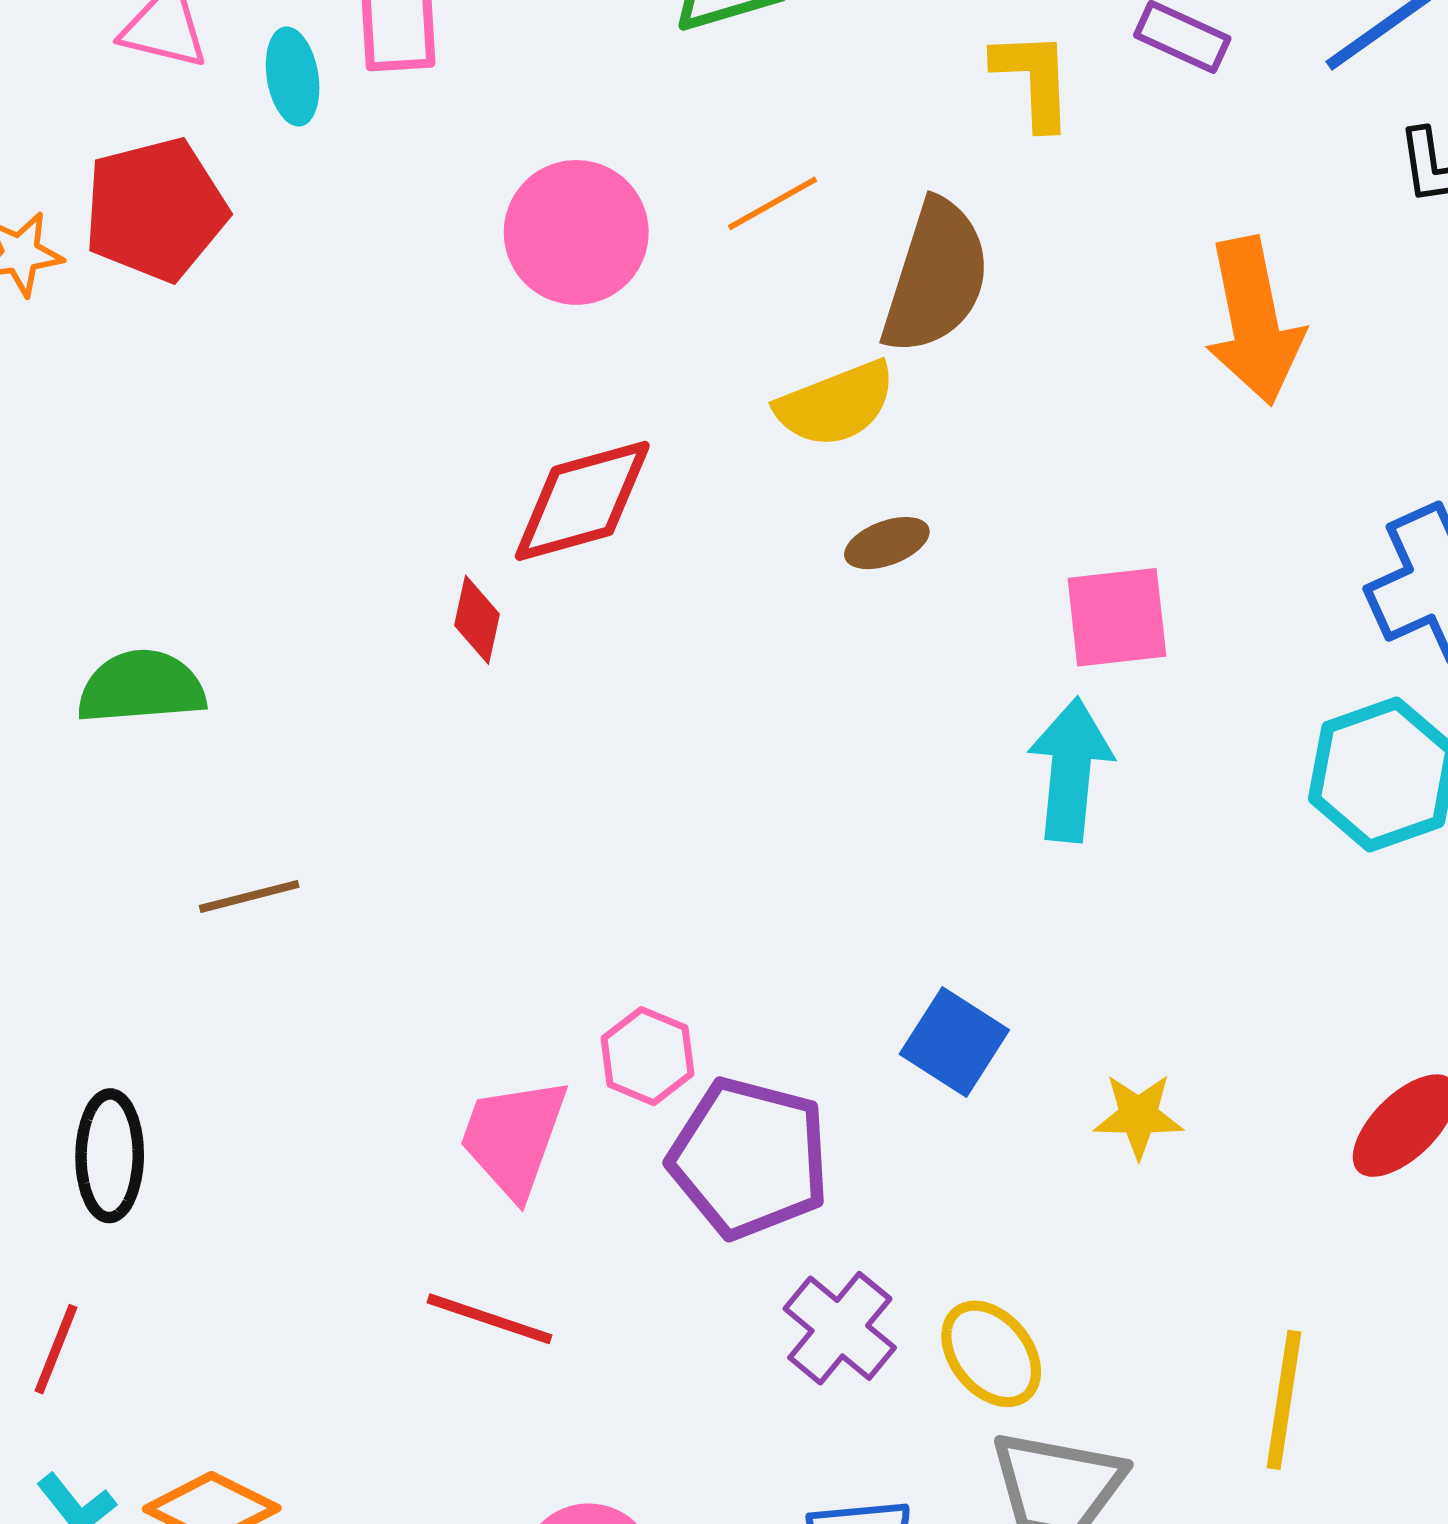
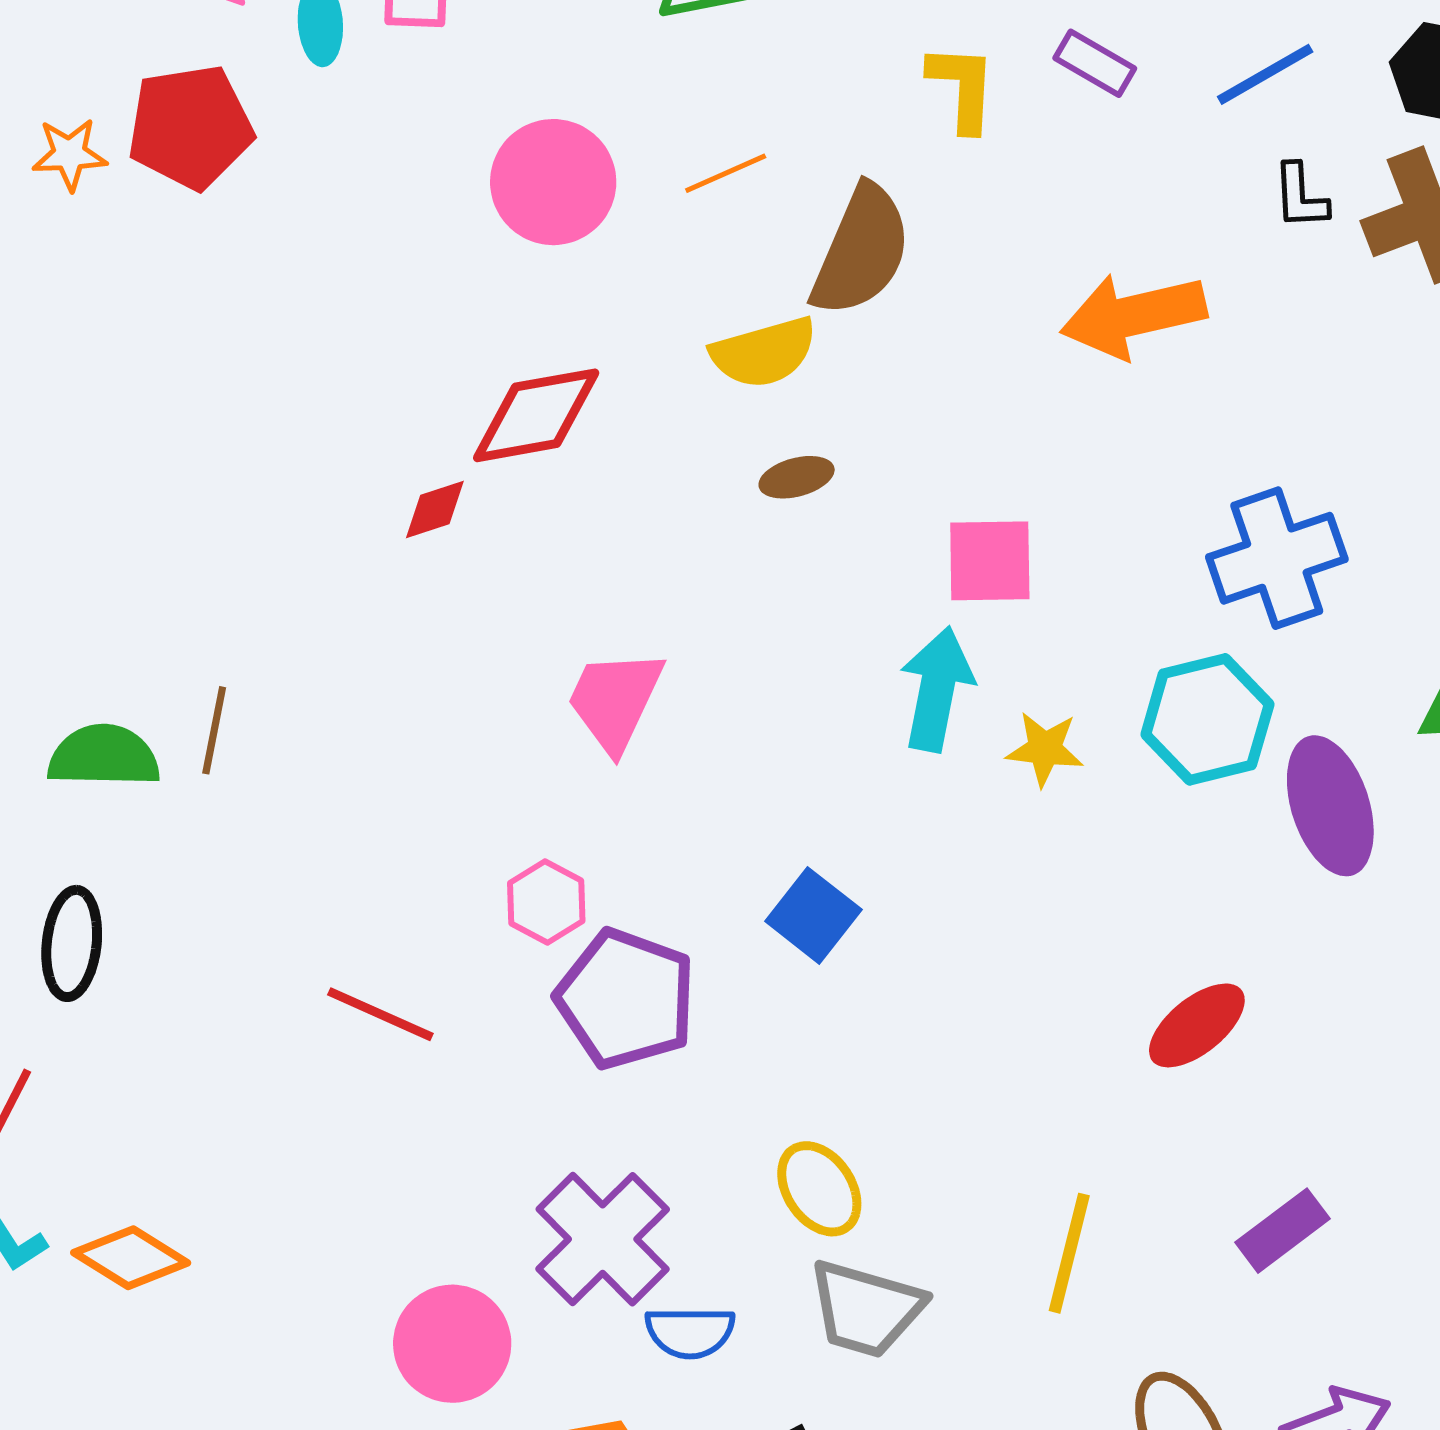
orange arrow: (1254, 321) -> (1133, 315), turned 83
red diamond: (477, 620) -> (435, 509), turned 54
green semicircle: (141, 687) -> (104, 756), moved
brown line: (249, 896) -> (214, 730), turned -70
yellow star: (1138, 1116) -> (1045, 749), moved
pink trapezoid: (513, 1137) -> (615, 700), moved
red line: (489, 1319) -> (380, 1014), moved
purple cross: (840, 1328) -> (603, 1239), moved, size x1.4

